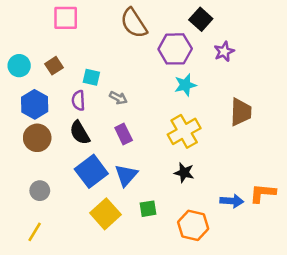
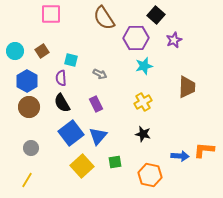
gray arrow: (118, 98) -> (100, 74), moved
yellow cross: (184, 131) -> (143, 102), size x0.7

